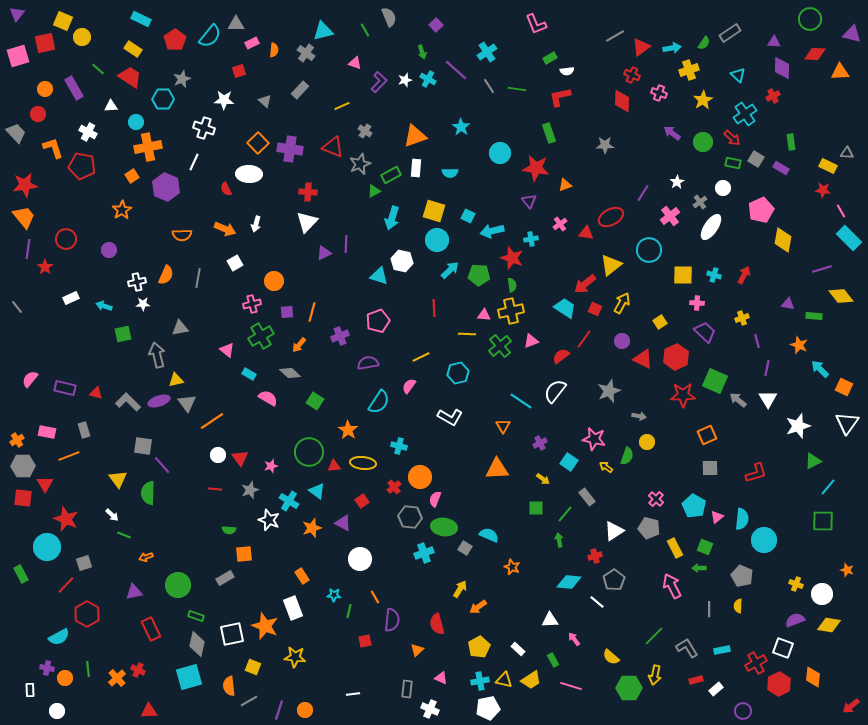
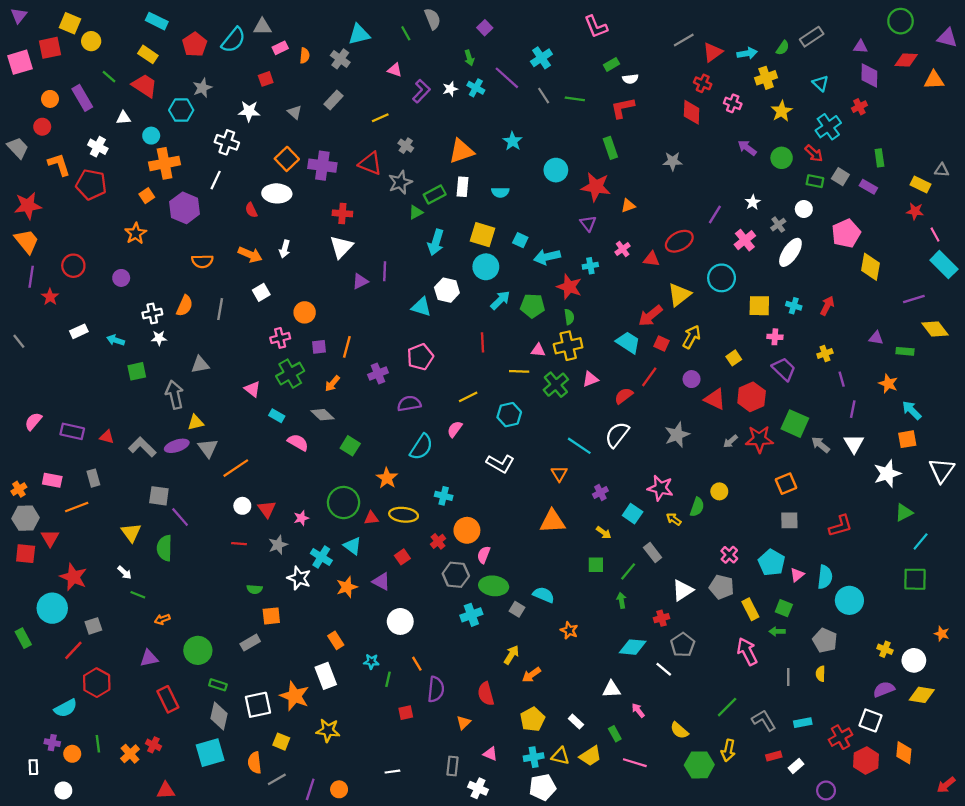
orange square: (844, 387) -> (907, 439), moved, turned -36
gray arrow: (639, 416) -> (730, 441), moved, turned 128

